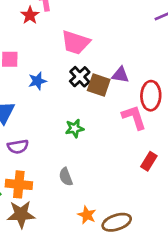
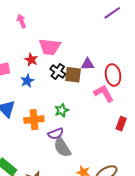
red star: (30, 15) -> (31, 60), moved
purple semicircle: (18, 147) -> (56, 134), moved
gray semicircle: (66, 177) -> (62, 147), size x1.5
orange cross: (19, 184) -> (34, 120), moved

